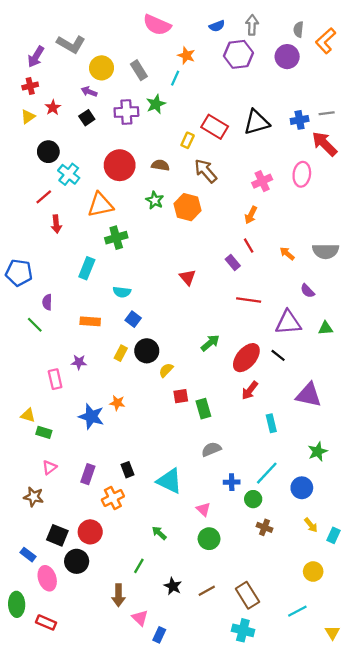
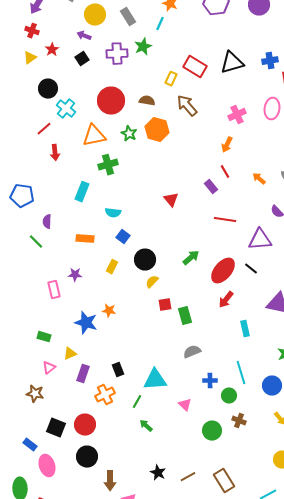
red cross: (30, 86) -> (32, 31), turned 32
green star: (155, 200) -> (129, 134), moved
orange hexagon: (188, 207) -> (157, 130), moved
black circle: (147, 351) -> (145, 260), moved
yellow triangle: (28, 415) -> (70, 354), moved, turned -40
cyan line: (267, 473) -> (241, 373), turned -60
cyan triangle: (169, 481) -> (155, 380), turned -30
green circle: (209, 539) -> (212, 431), moved
black circle: (77, 561) -> (87, 457), moved
green line: (139, 566) -> (137, 402), moved

